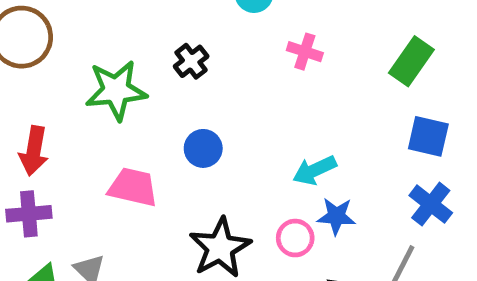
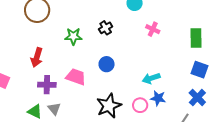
green rectangle: (411, 61) -> (196, 38), turned -42
green star: (116, 90) -> (73, 36), size x0.7
purple cross: (29, 214) -> (47, 85), moved

